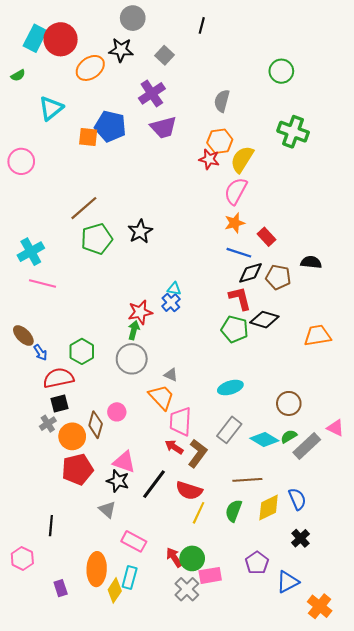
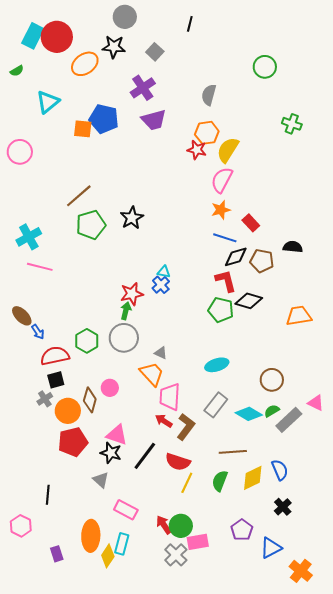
green cross: (293, 132) -> (292, 124), moved, size x0.7
green hexagon: (82, 351) -> (87, 341), moved

